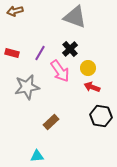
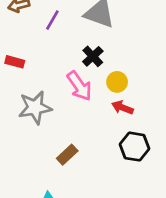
purple line: (40, 53) -> (52, 20), moved

